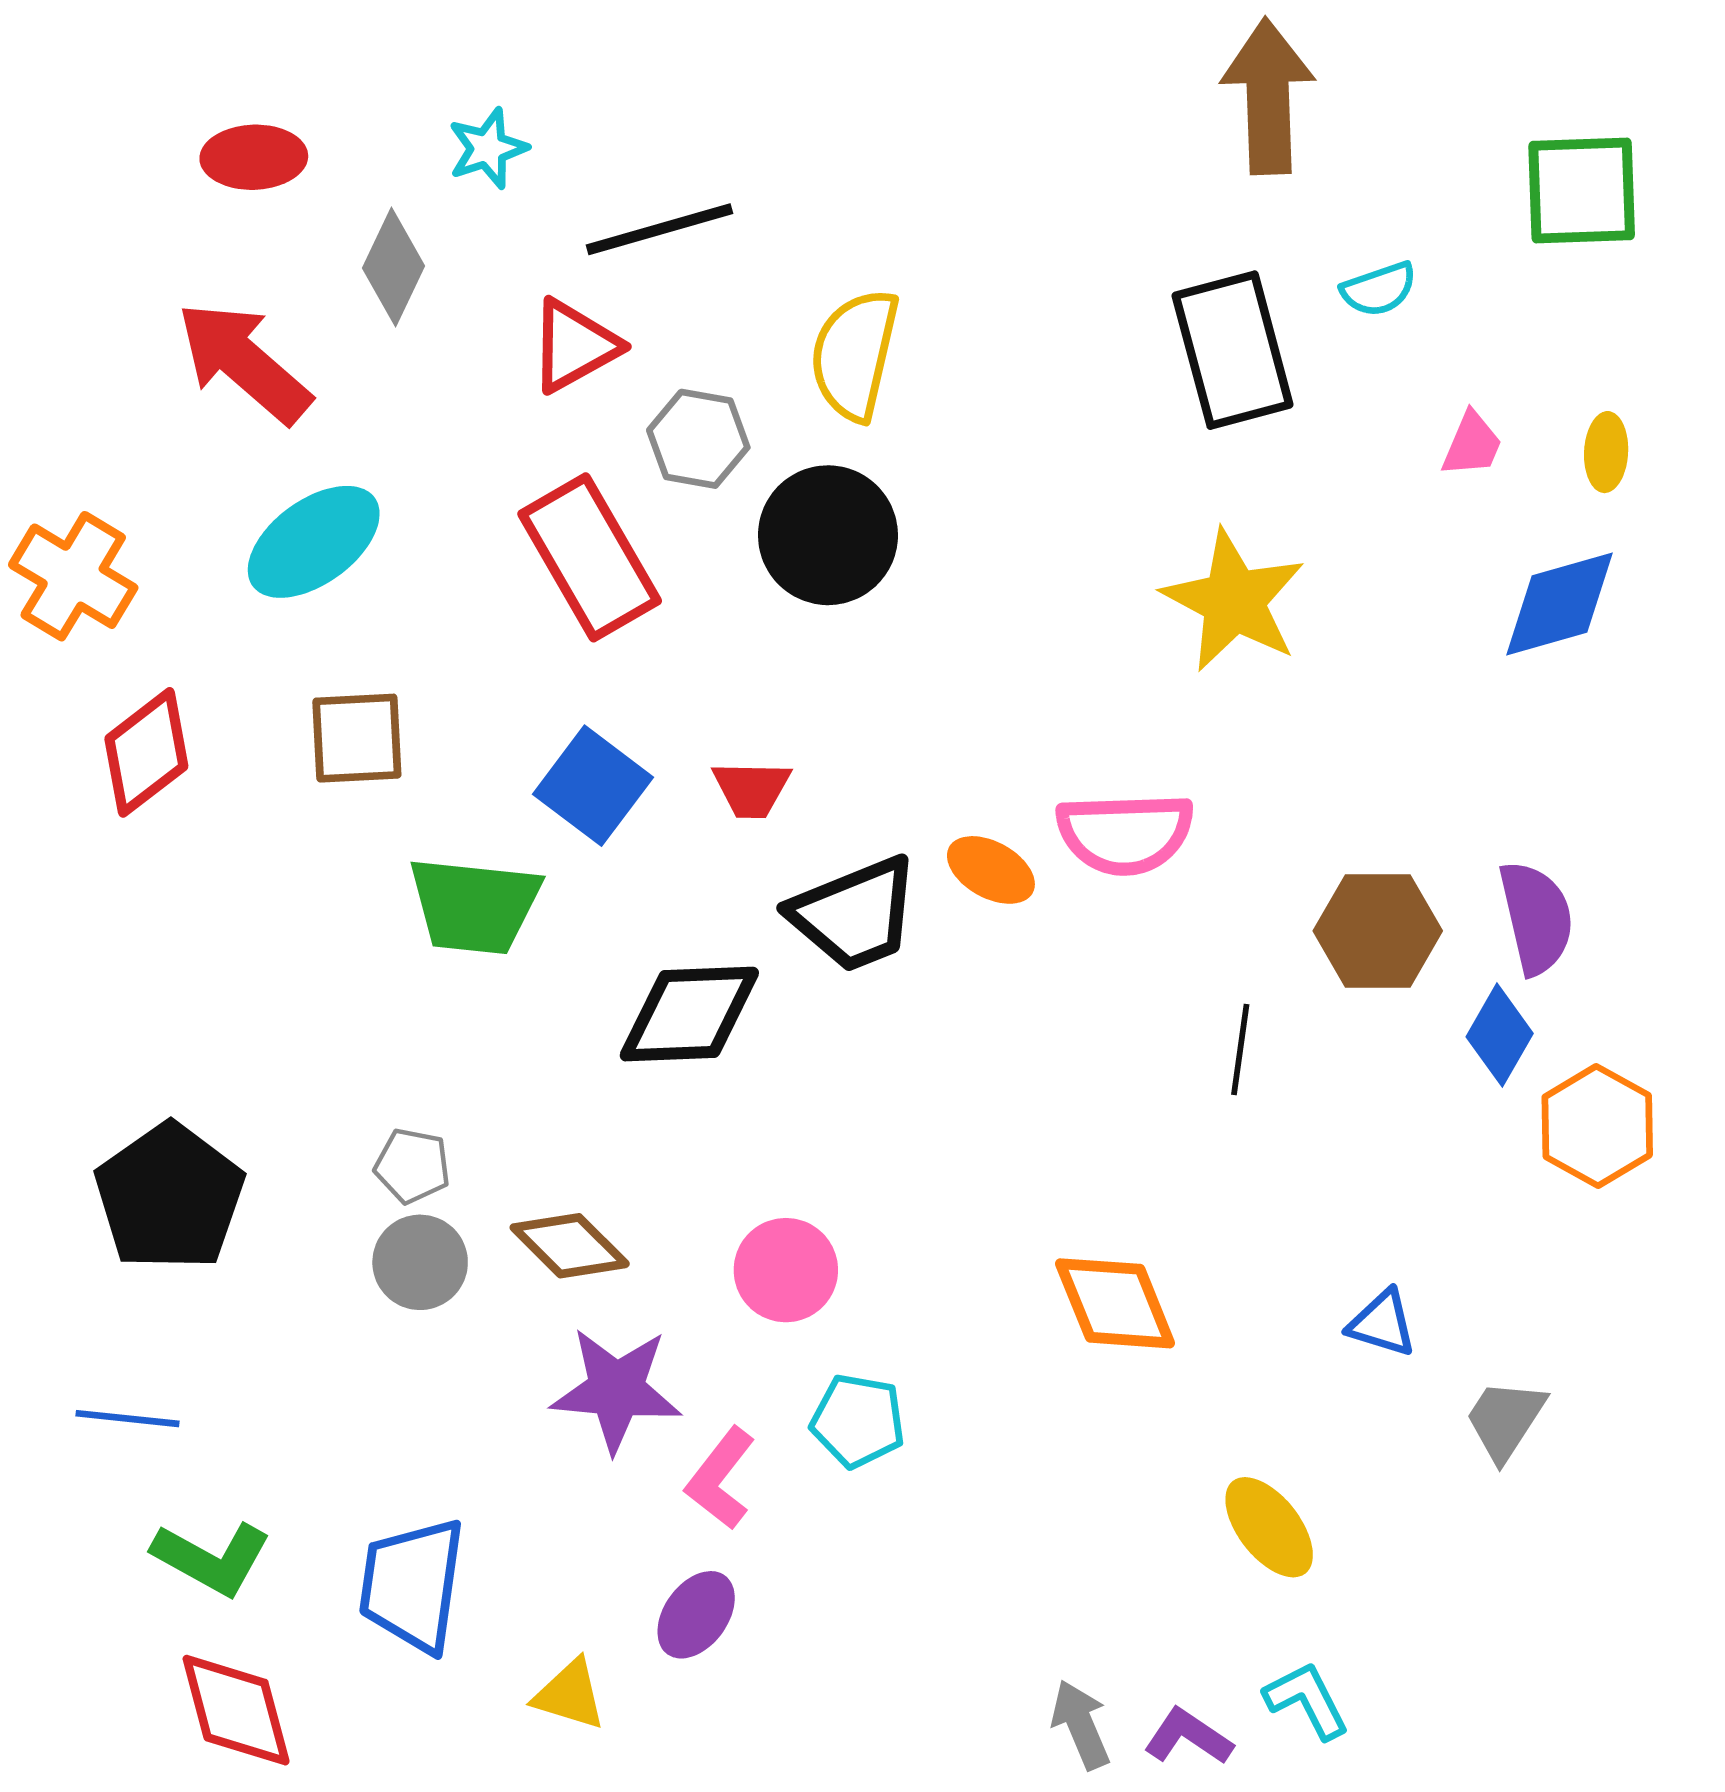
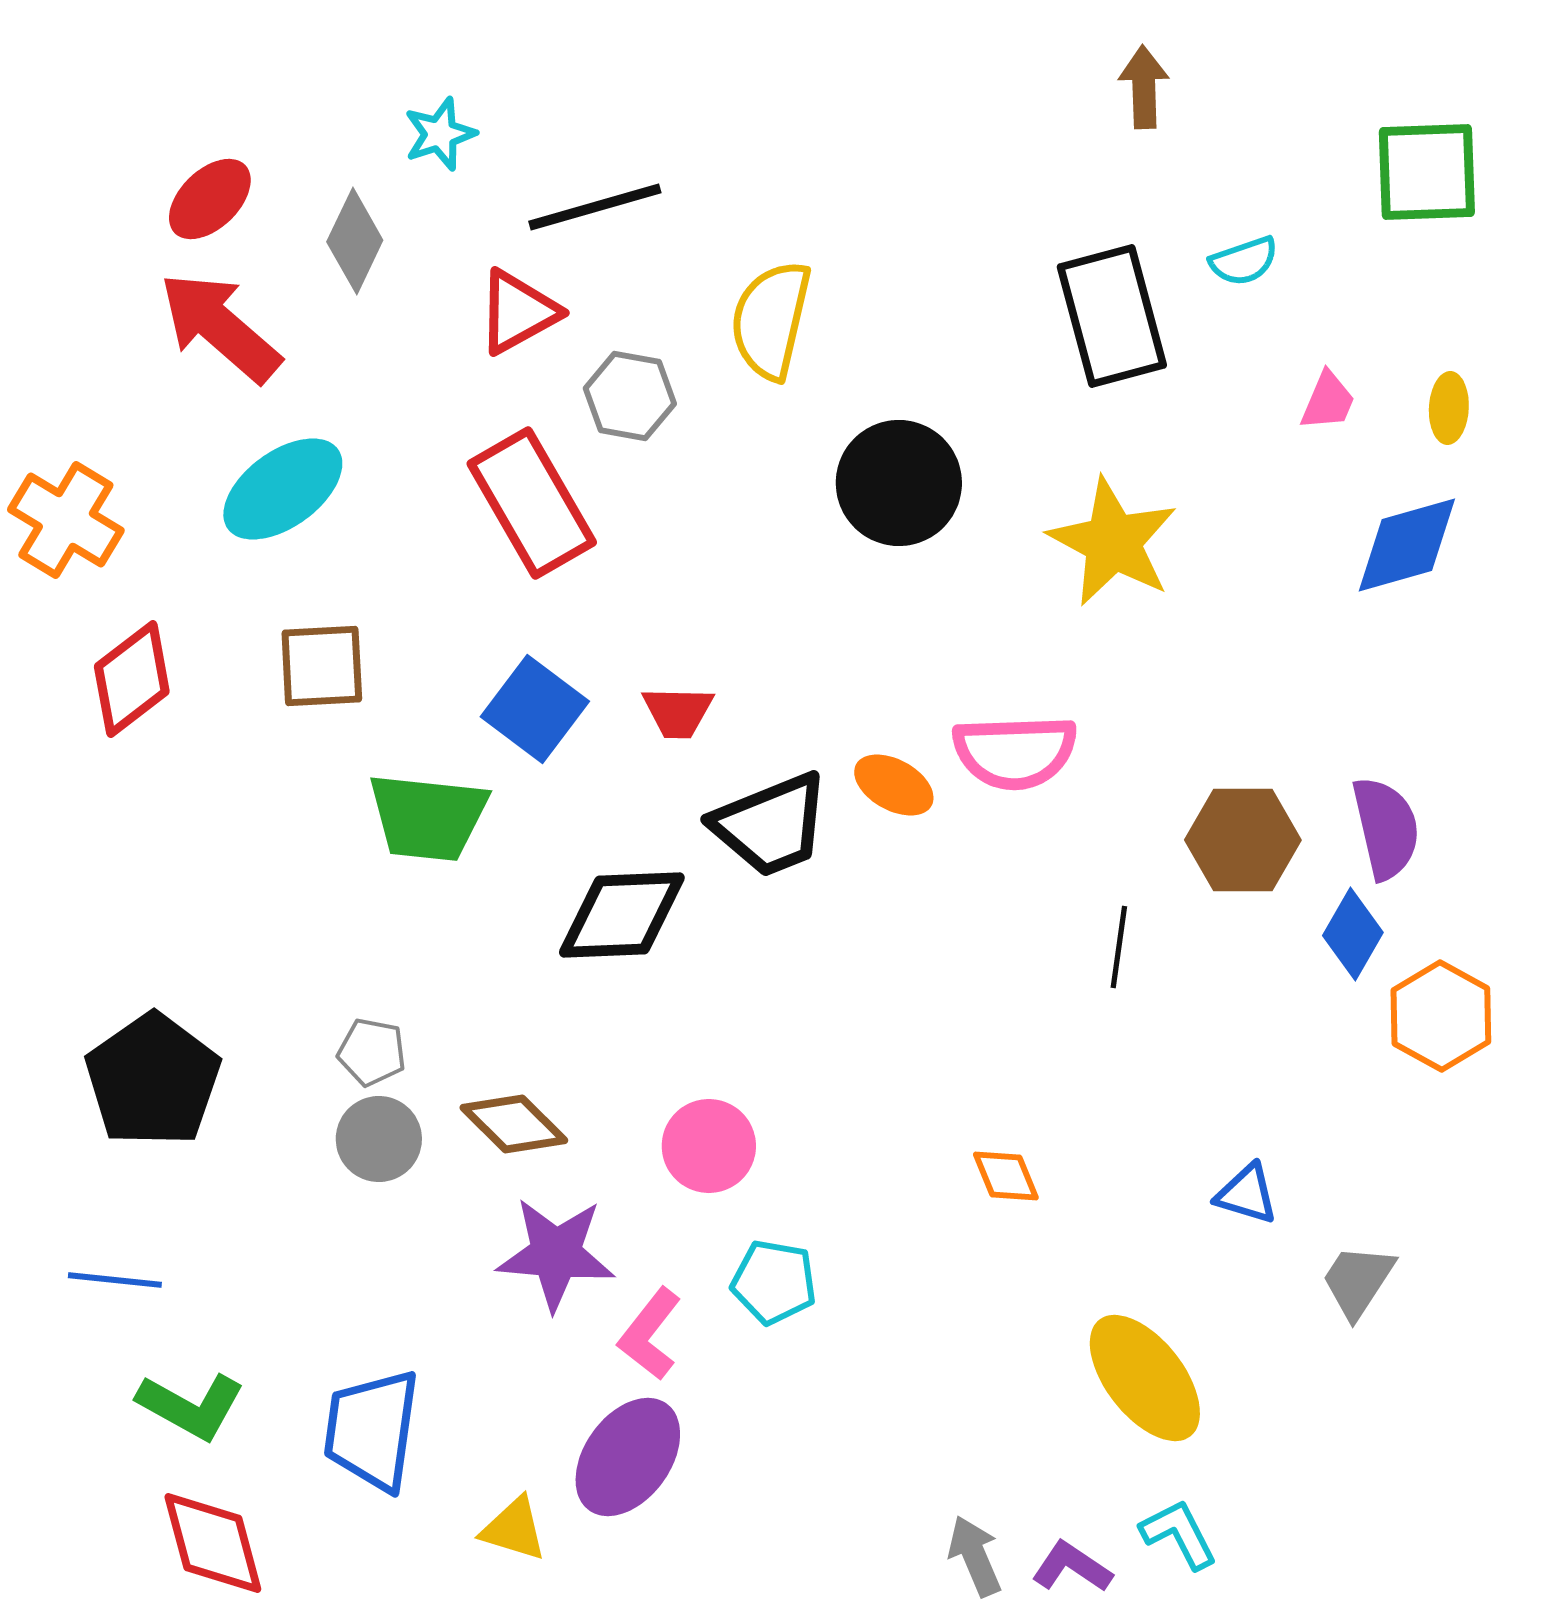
brown arrow: (1268, 96) -> (1144, 87), size x0.6
red ellipse: (254, 157) -> (210, 199), moved, turned -42
black circle: (828, 535) -> (899, 483), moved
orange diamond: (1115, 1303) -> (1006, 1176), size x0.6
yellow ellipse: (1269, 1527) -> (1145, 1378), size x1.4
purple ellipse: (696, 1615) -> (628, 1457), size x1.5

